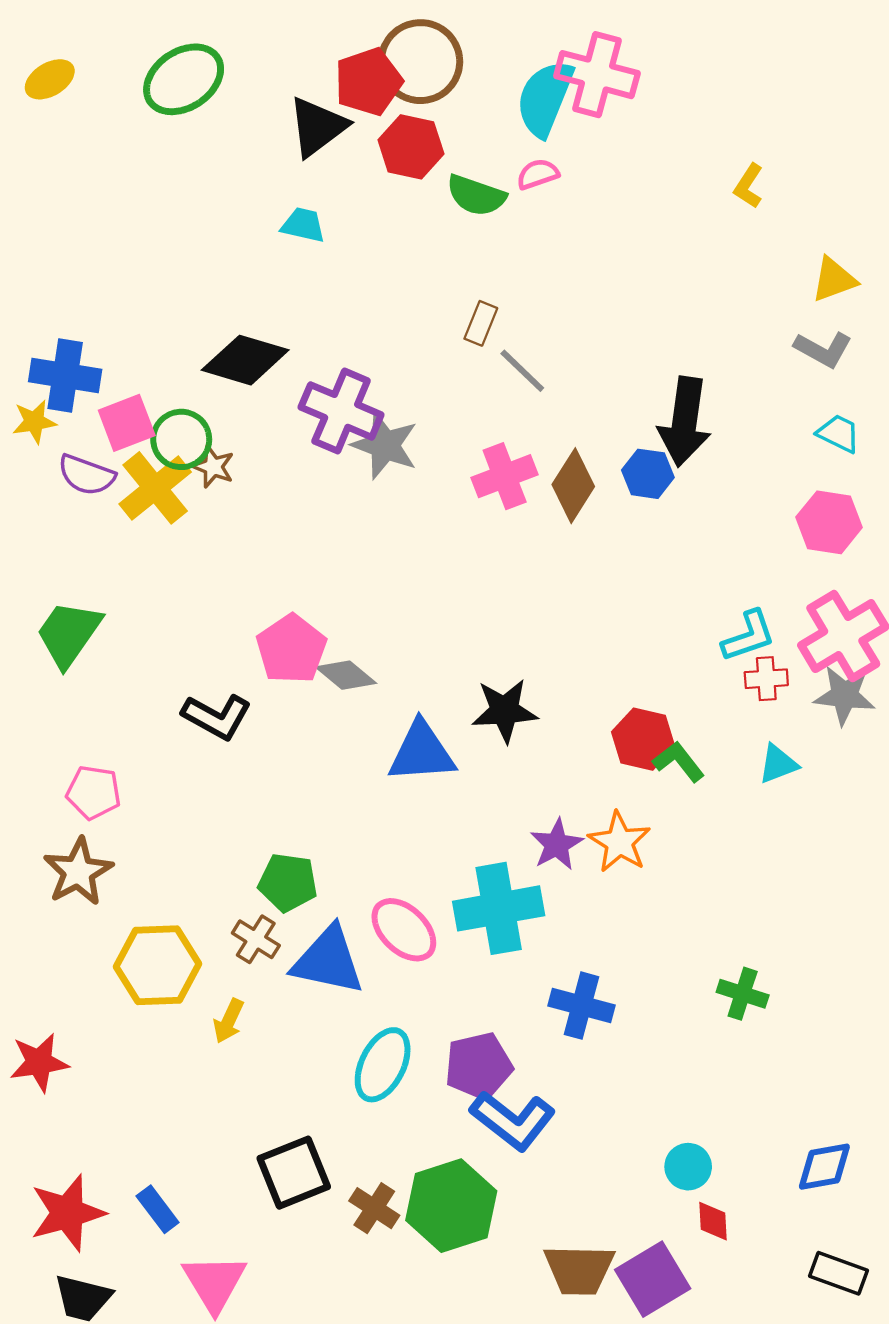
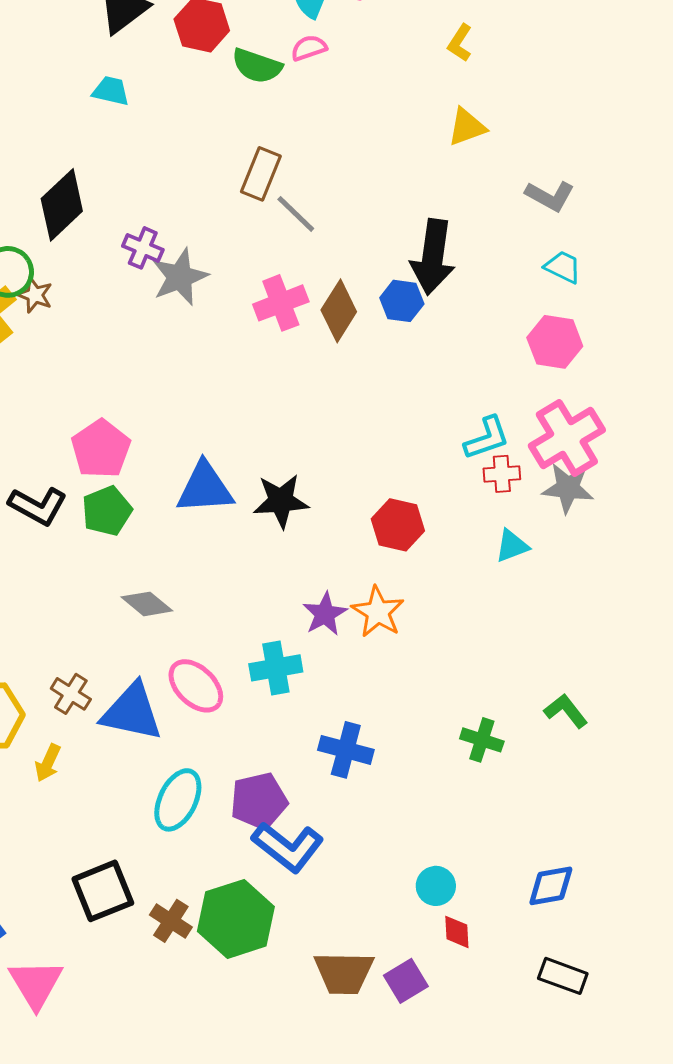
yellow L-shape: (749, 186) -> (460, 43), moved
yellow triangle: (834, 280) -> (467, 127), moved
brown rectangle: (481, 323) -> (261, 174), size x1.4
black diamond: (245, 360) -> (62, 205), turned -60
purple cross: (341, 411) -> (143, 248), size x0.6
gray star: (385, 445) -> (180, 277), turned 30
gray diamond: (346, 675) -> (147, 604), moved
blue triangle: (422, 752) -> (205, 488), moved
green L-shape: (679, 762) -> (566, 711), moved
green pentagon: (288, 882) -> (107, 511), moved, turned -30
cyan cross: (499, 908) -> (276, 668), size x0.7
purple square: (653, 1279) -> (406, 981), size x0.7

